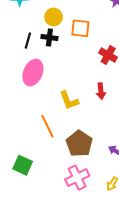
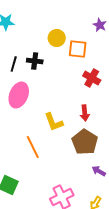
yellow circle: (54, 17) -> (57, 38), moved
orange square: (80, 28) -> (78, 49), moved
brown pentagon: (79, 144) -> (85, 142), moved

